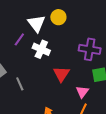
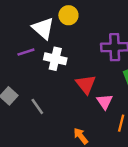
purple line: (19, 39) -> (26, 52), turned 48
pink triangle: (82, 92) -> (105, 102), moved

